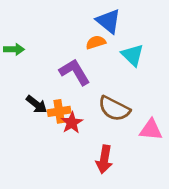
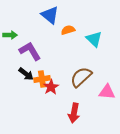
blue triangle: (108, 21) -> (50, 15), moved
purple L-shape: (75, 72) -> (30, 51), moved
brown semicircle: (114, 109) -> (81, 77), turned 110

